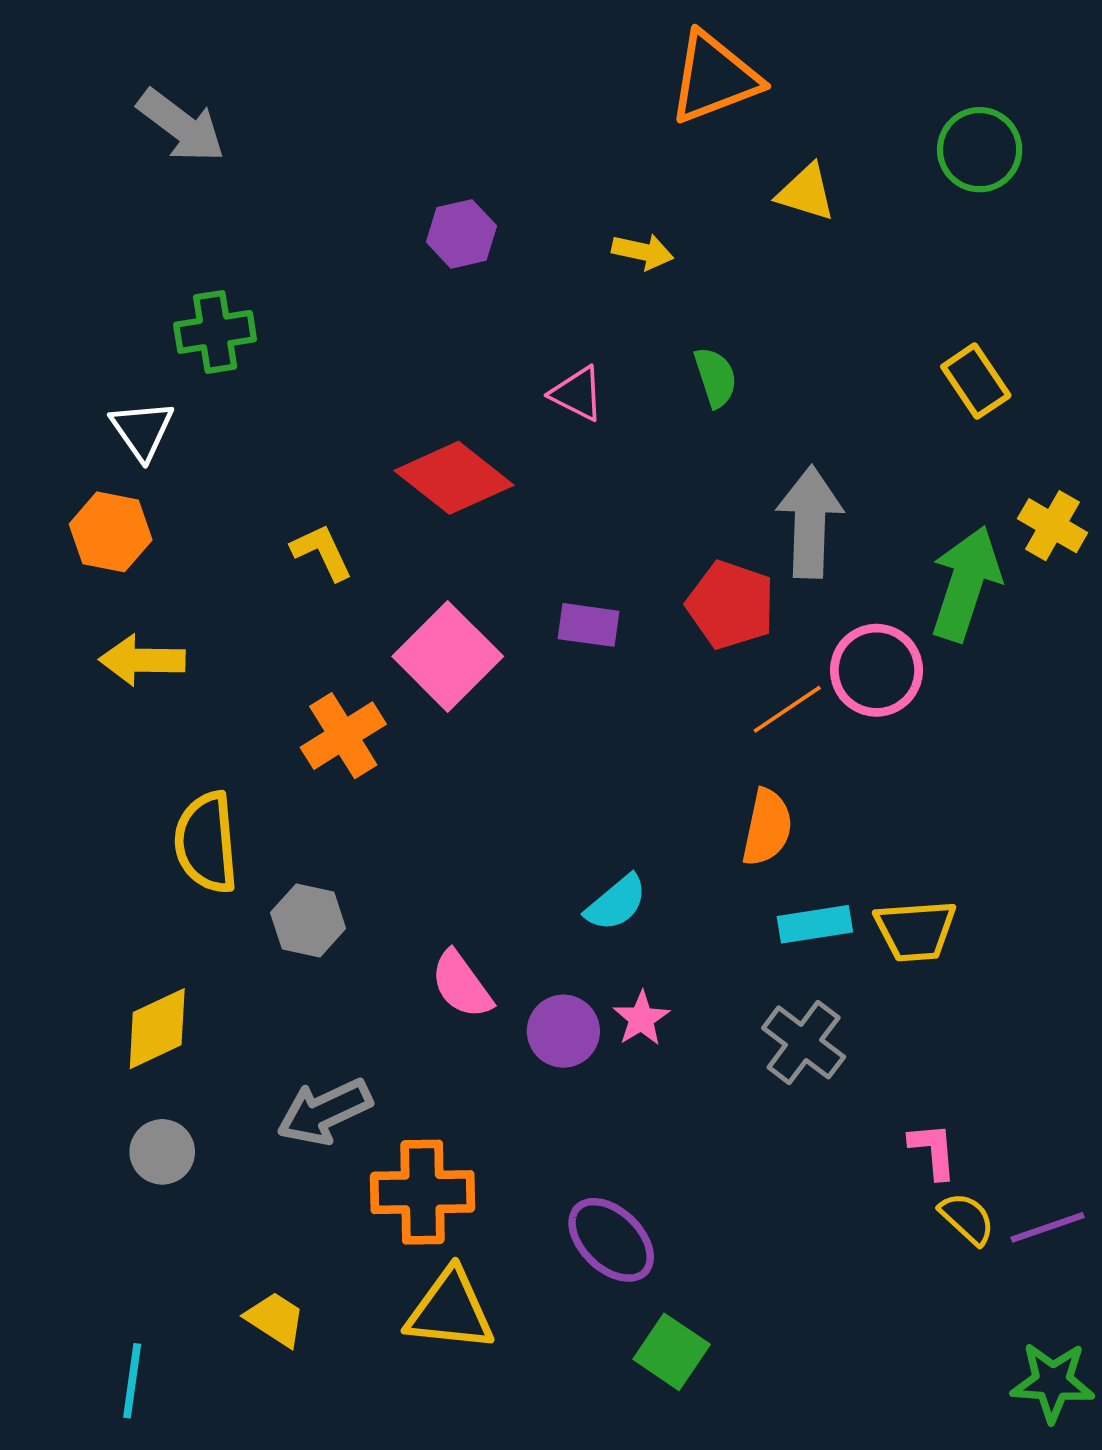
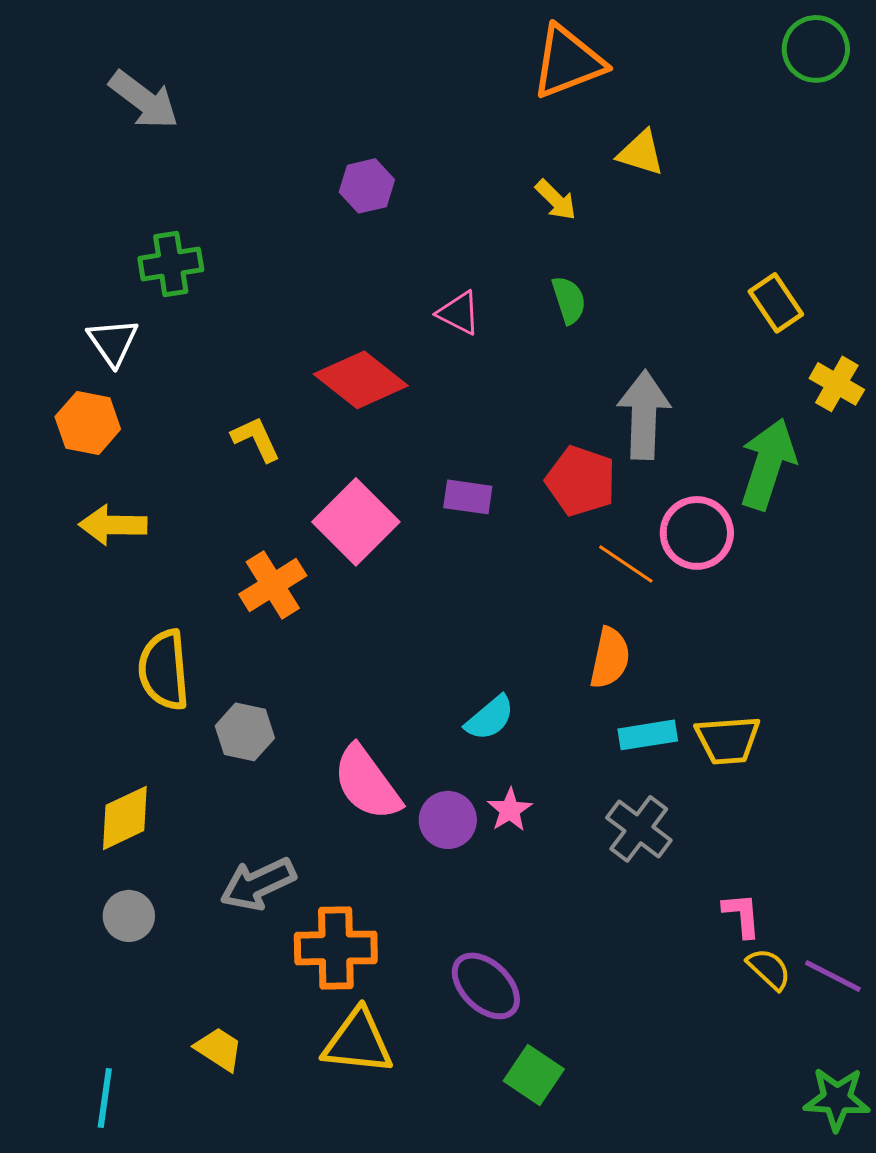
green circle: (980, 150) -> (816, 49), moved
yellow arrow: (643, 252) -> (556, 200), moved, turned 33
yellow cross: (1053, 526) -> (837, 384), moved
orange line: (787, 709) -> (626, 564), turned 68
pink semicircle: (462, 985) -> (367, 783), size x1.4
purple line: (1047, 1227) -> (833, 976), turned 46

